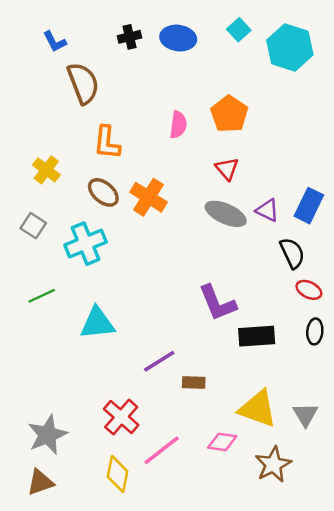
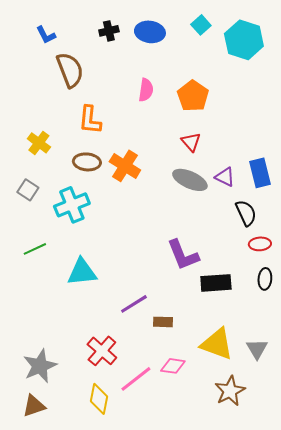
pink semicircle: (178, 125) -> (146, 90), moved
brown ellipse: (103, 192) -> (87, 162), turned -36
blue rectangle: (309, 206) -> (260, 173), turned -40
red ellipse: (309, 290) -> (260, 244), turned -30
pink diamond: (222, 442) -> (173, 366), moved

